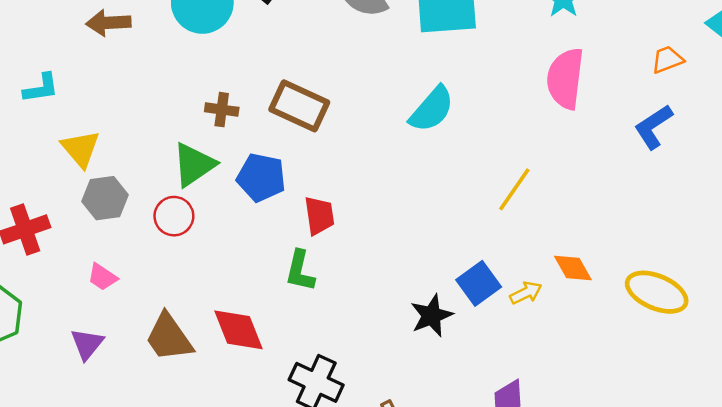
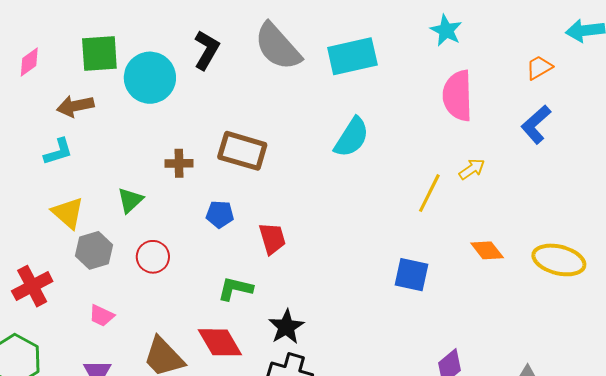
cyan L-shape: (41, 88) -> (58, 152), moved
green triangle: (194, 165) -> (130, 200), moved, size x0.7
blue pentagon: (261, 177) -> (220, 214), size x0.7
green L-shape: (300, 271) -> (235, 289), moved, turned 99
blue square: (479, 283) -> (412, 275), turned -33
yellow arrow: (526, 293) -> (472, 169), moved
black star: (432, 316) -> (286, 327), moved

